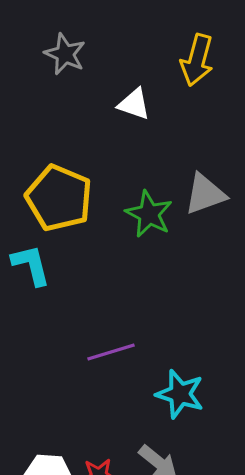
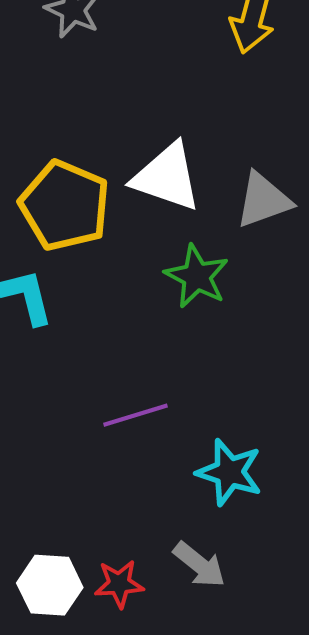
white triangle: (134, 104) -> (167, 177), moved, size x1.6
green star: (149, 214) -> (197, 276), moved

